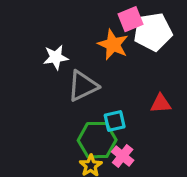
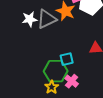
gray triangle: (83, 86) -> (47, 19), moved

